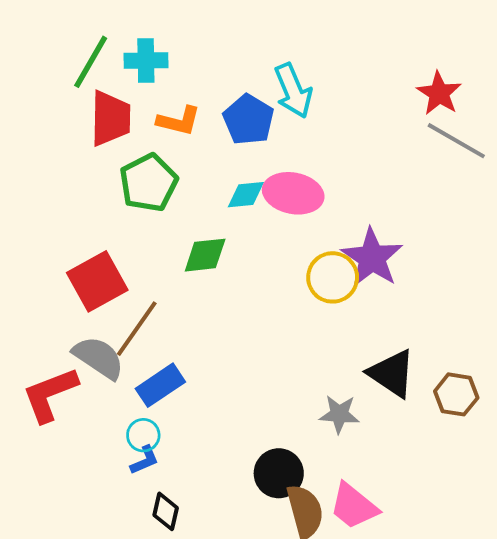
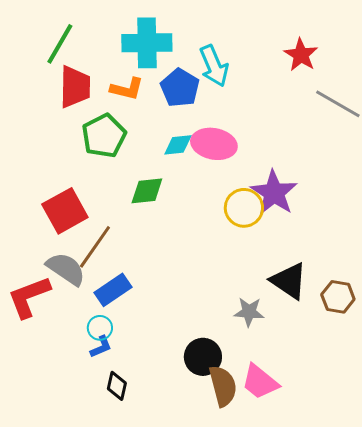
cyan cross: (146, 60) -> (147, 43), moved, size x1.5
red star: (439, 93) -> (301, 55), moved

